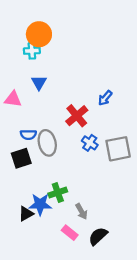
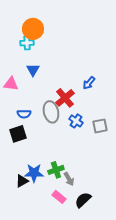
gray ellipse: (47, 143) -> (51, 112), moved
gray square: (118, 149) -> (100, 126), size x0.7
green cross: (58, 192) -> (56, 170), moved

